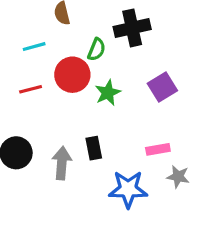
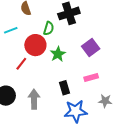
red line: (31, 89) -> (21, 64), moved, turned -32
black rectangle: (94, 148) -> (64, 88), moved
pink rectangle: (158, 149) -> (91, 77), moved

